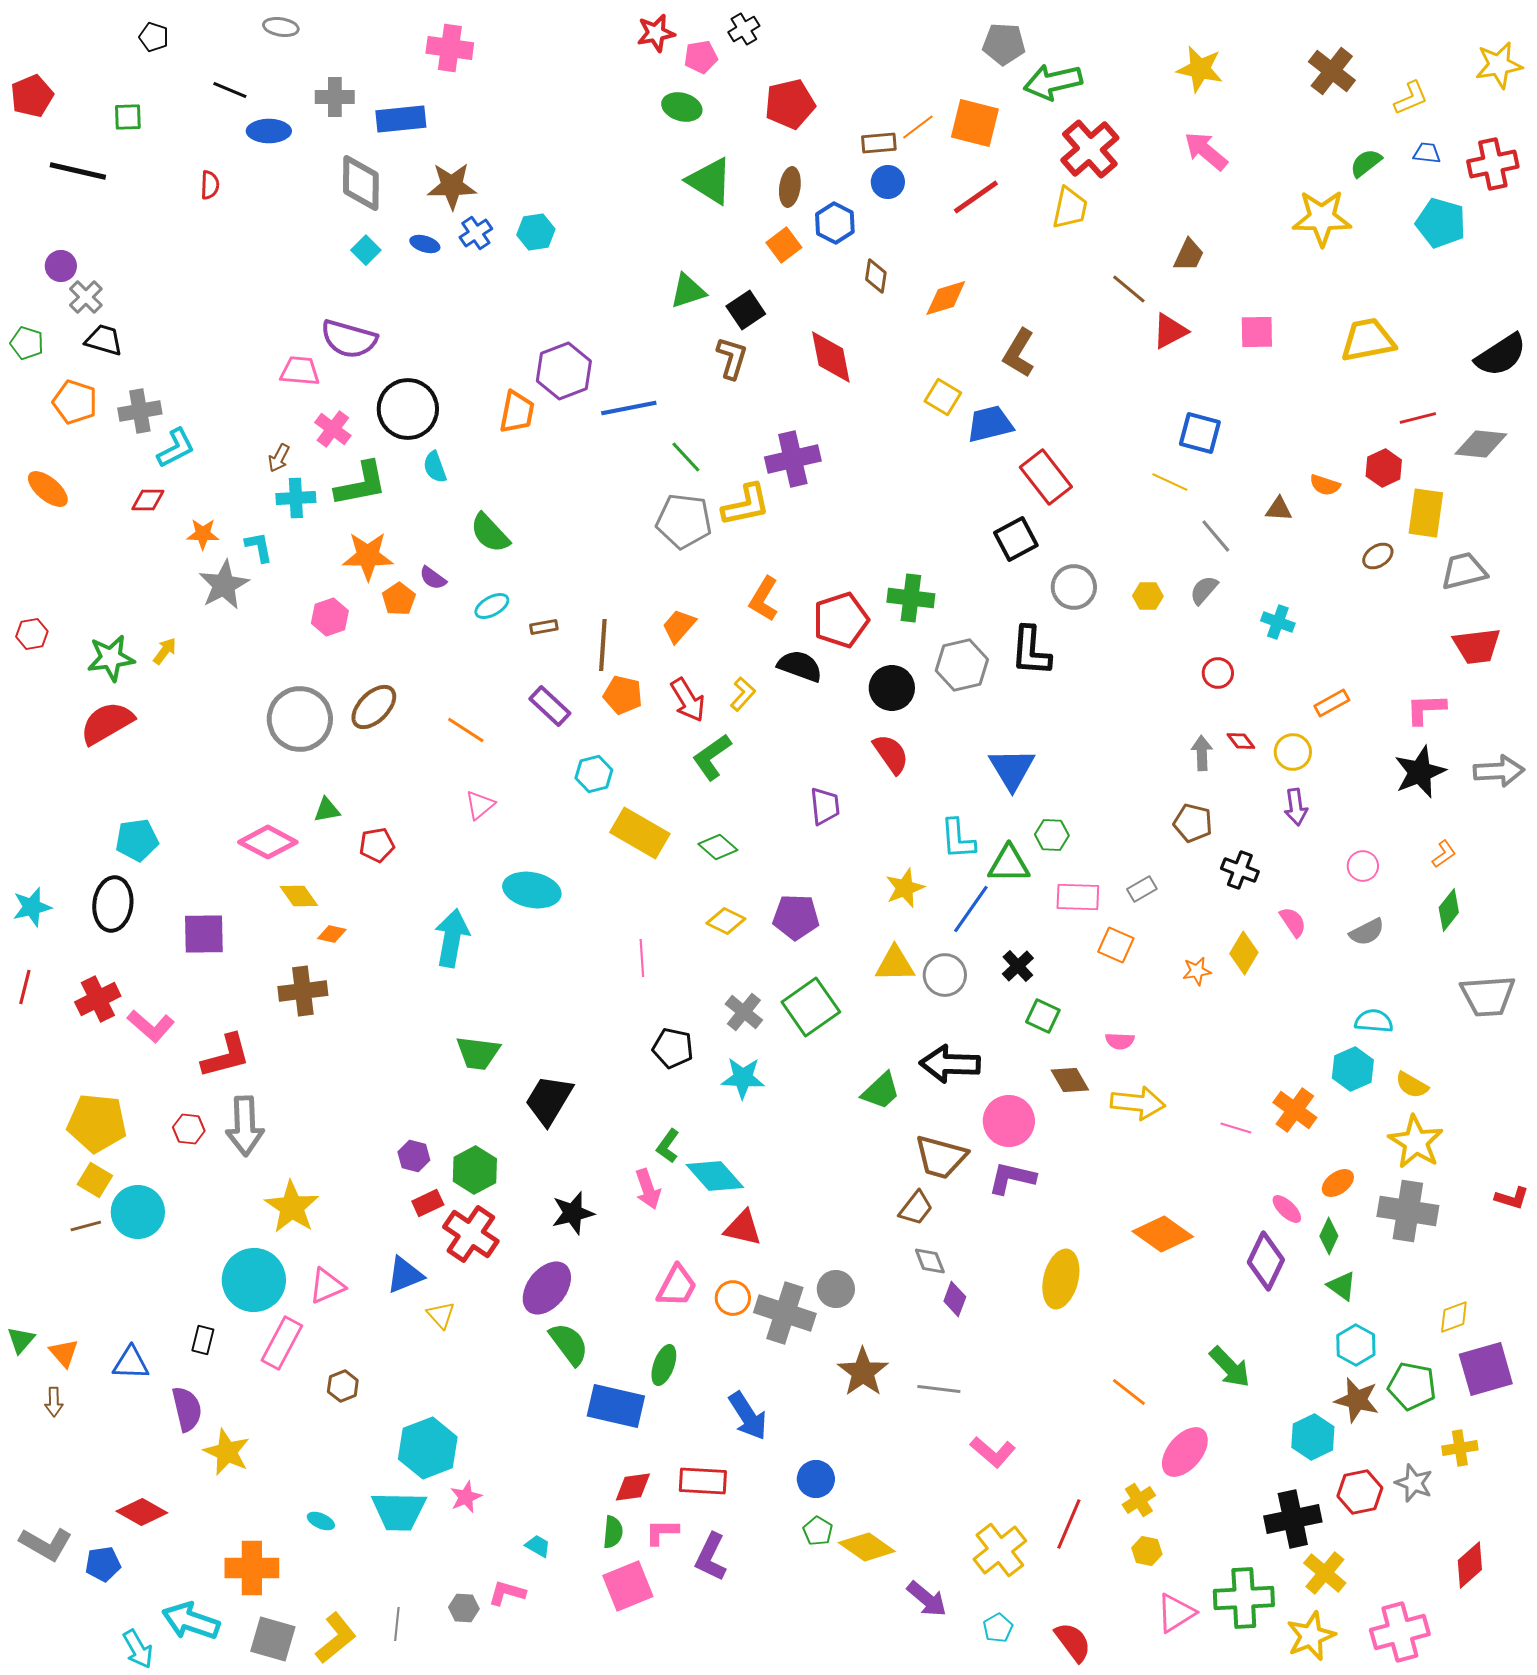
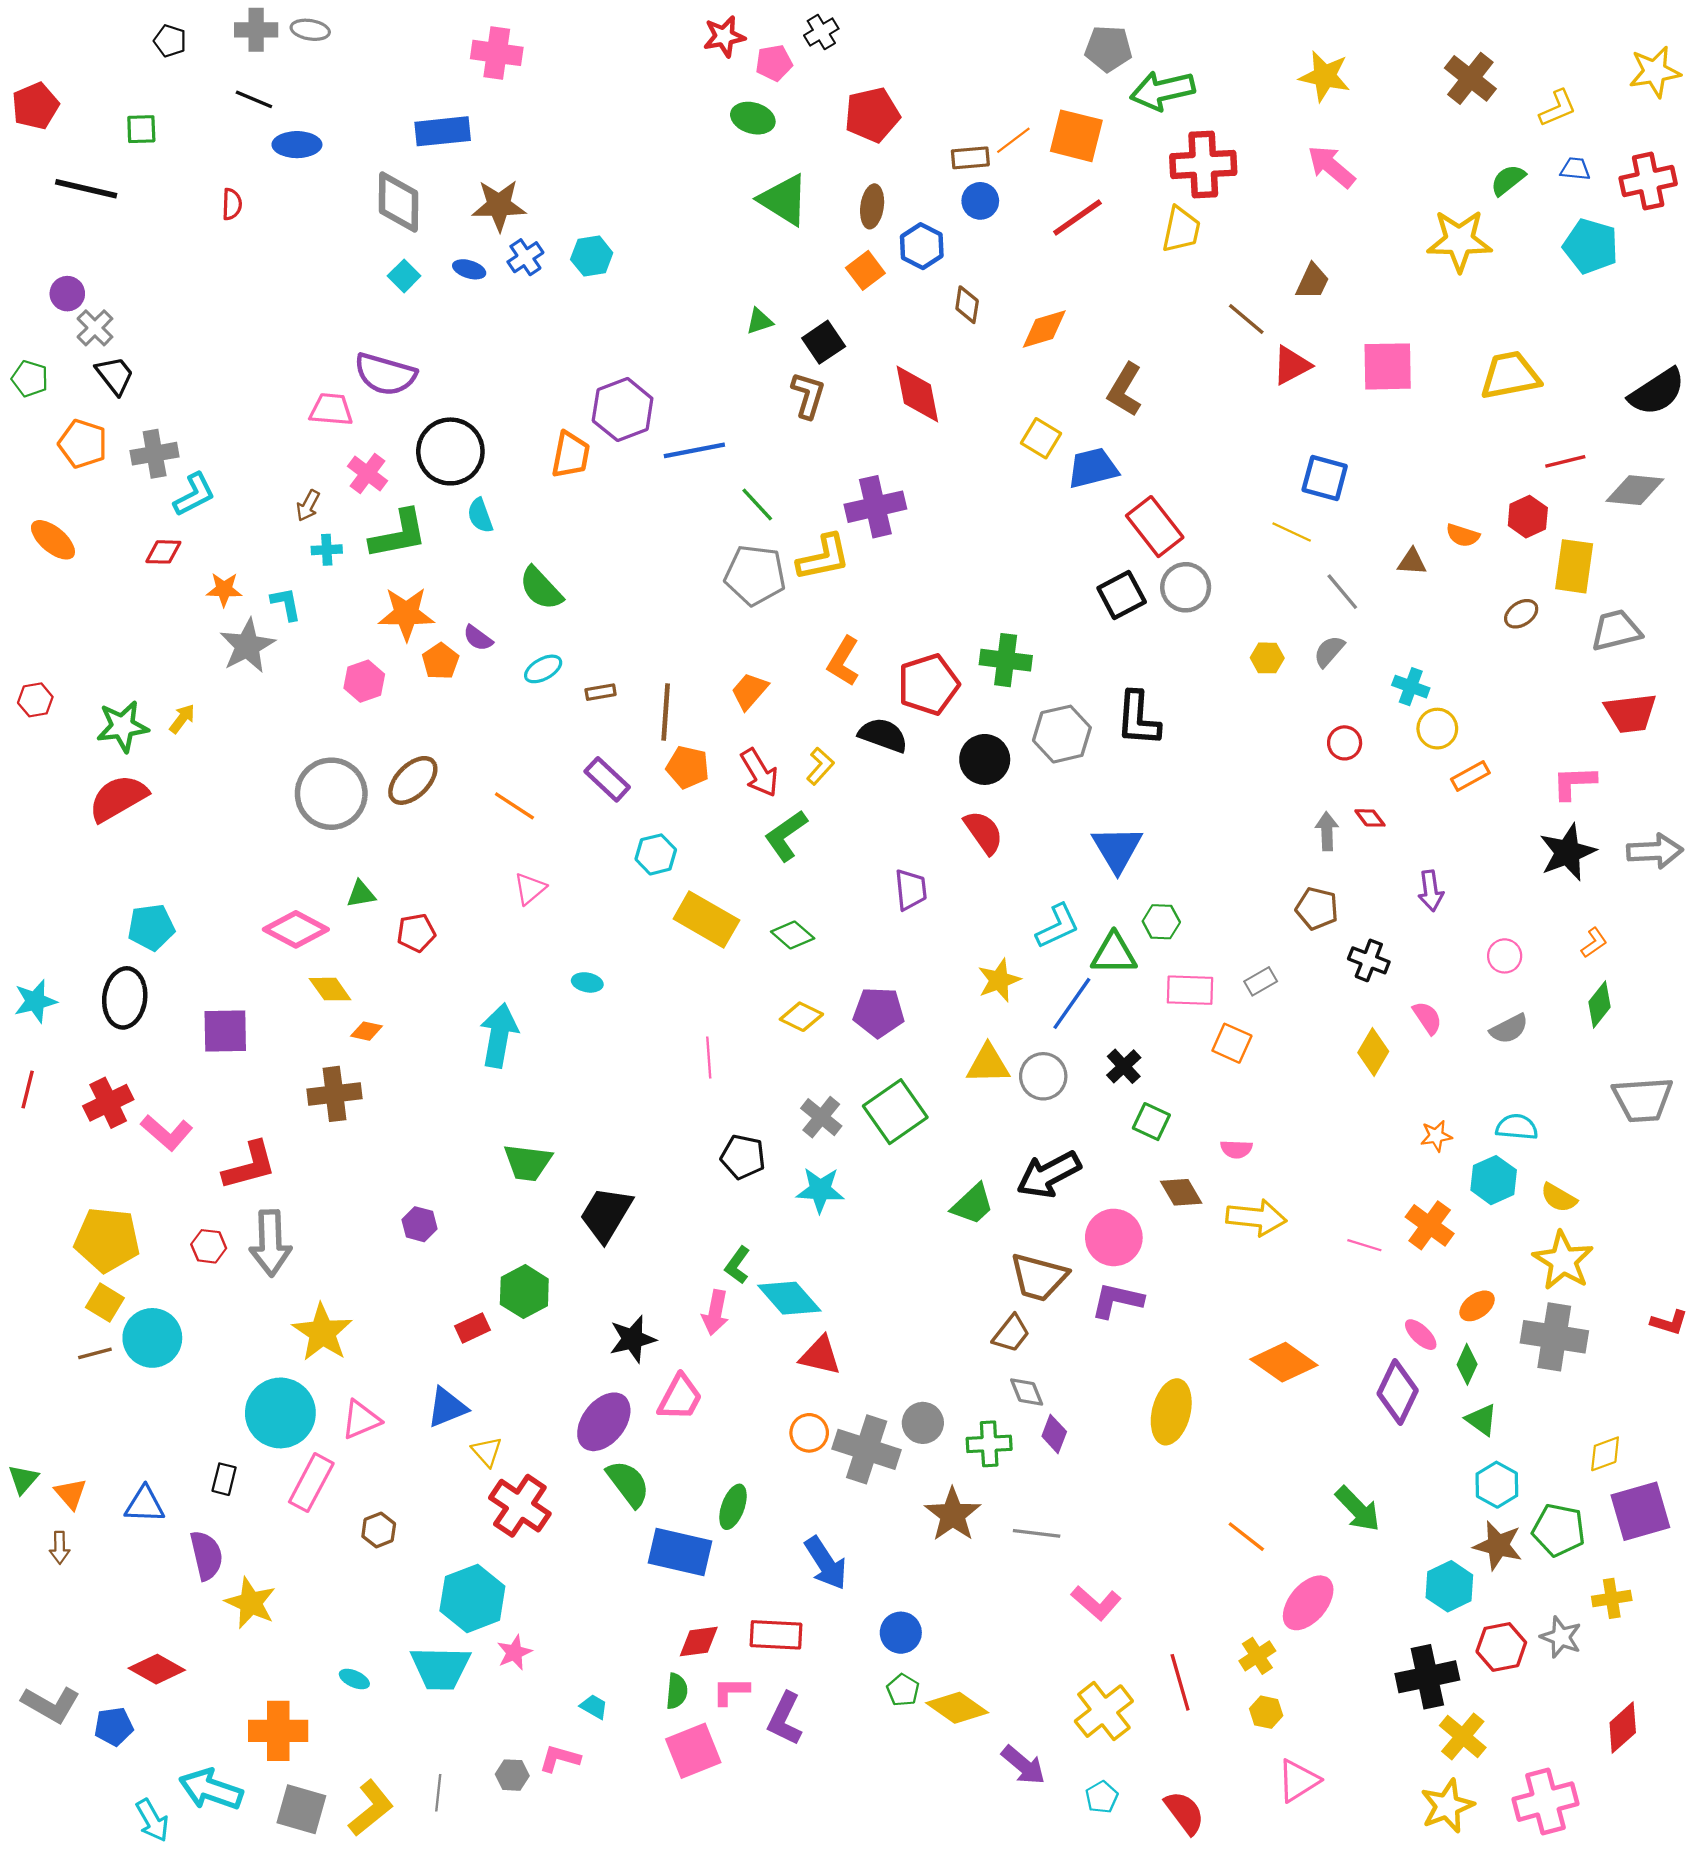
gray cross: (335, 97) -> (256, 30), moved
red cross: (1090, 149) -> (1203, 164), turned 38
green triangle: (688, 291) -> (759, 321), size x0.7
pink square: (1257, 332) -> (1388, 366), size x1.4
black trapezoid: (104, 340) -> (115, 375), turned 36
cyan cross: (296, 498) -> (327, 550), size x0.7
gray circle: (1074, 587) -> (1186, 587), moved
yellow circle: (1293, 752) -> (1437, 729), moved
cyan L-shape: (958, 839) -> (1058, 926), turned -111
cyan ellipse: (532, 890) -> (587, 982), size x0.5
orange star: (1197, 971) -> (1436, 1136), moved
black arrow: (950, 1064) -> (1049, 1175), turned -30
purple hexagon: (414, 1156) -> (419, 1224), moved
pink arrow: (648, 1189) -> (715, 1313), turned 30
red cross: (471, 1234) -> (520, 1506), moved
pink trapezoid: (677, 1286) -> (680, 1398), moved
red line: (1069, 1524) -> (1180, 1682), turned -39
green cross: (1244, 1598) -> (989, 1444), moved, size x0.7

